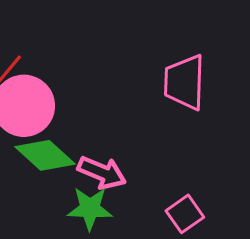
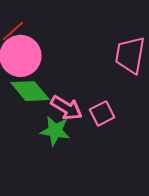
pink square: (185, 214) -> (102, 113), moved

